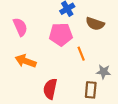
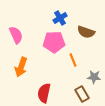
orange arrow: (26, 61) -> (21, 67), turned -90
brown rectangle: (91, 90) -> (82, 94), turned -35

